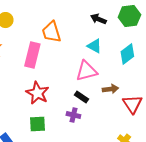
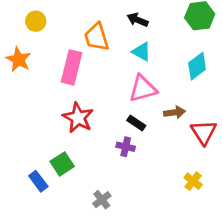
black arrow: (98, 19) -> (138, 20), moved
cyan triangle: (94, 46) -> (142, 52), moved
green square: (37, 124) -> (62, 164), moved, turned -30

